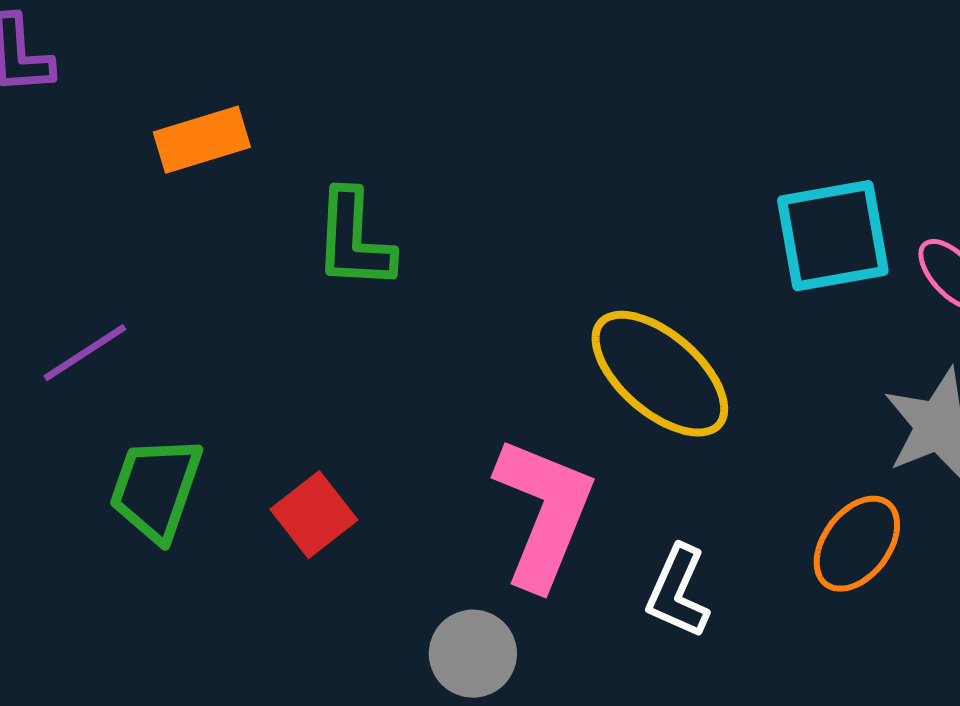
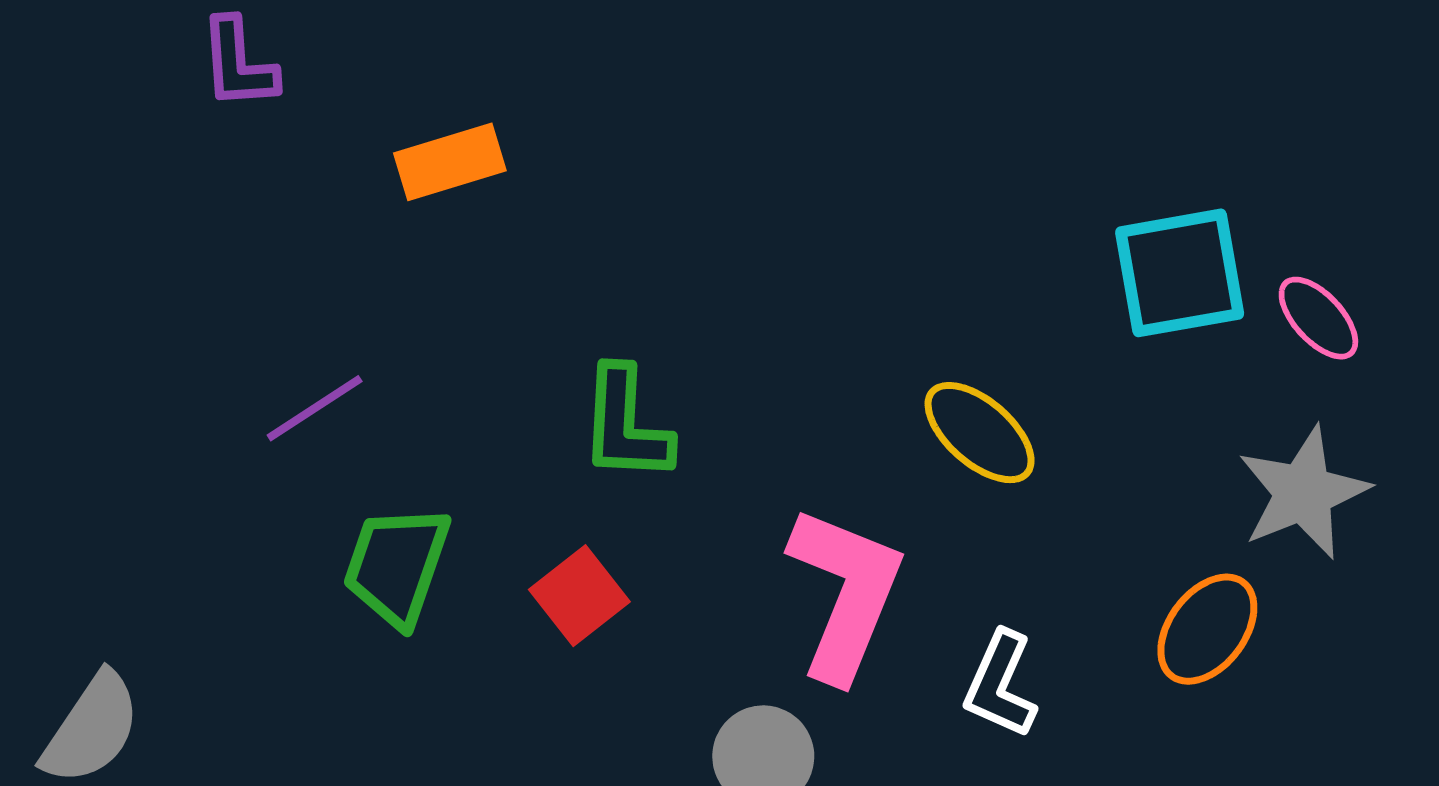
green L-shape: (354, 240) -> (626, 424), moved
yellow ellipse: (660, 374) -> (980, 433), size x0.7

